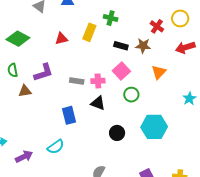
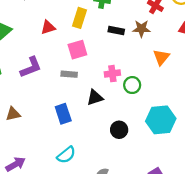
pink square: (121, 71) -> (77, 50), moved, turned 30
pink cross: (98, 81) -> (112, 74), moved
brown triangle: (25, 91) -> (13, 114), moved
black triangle: (98, 103) -> (95, 97), turned -35
cyan semicircle: (56, 147) -> (66, 155), moved

